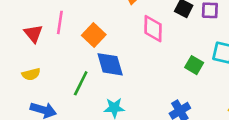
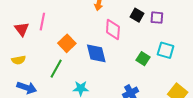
orange square: (94, 35) -> (67, 43), moved
blue diamond: (110, 64) -> (96, 53), moved

